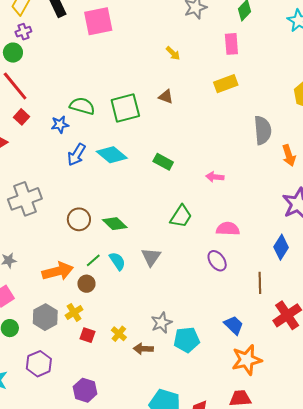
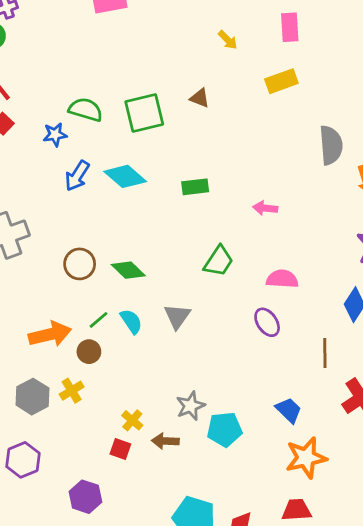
yellow arrow: (173, 53) -> (228, 40), moved
green rectangle: (163, 162) -> (195, 187), turned -36
red square: (88, 335) -> (120, 449), moved

